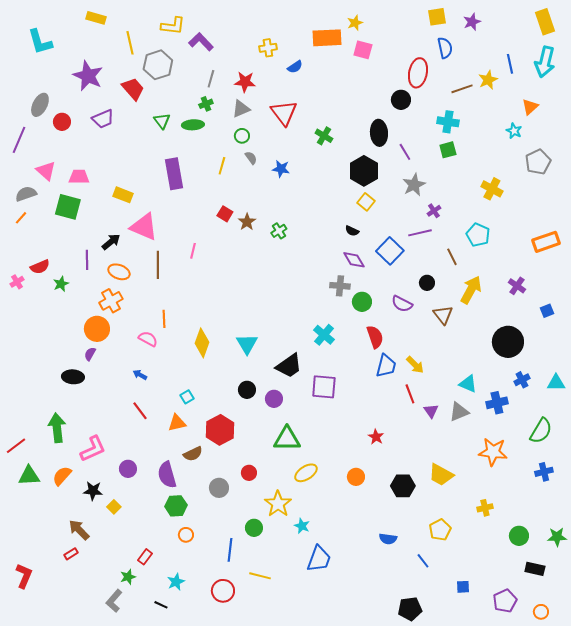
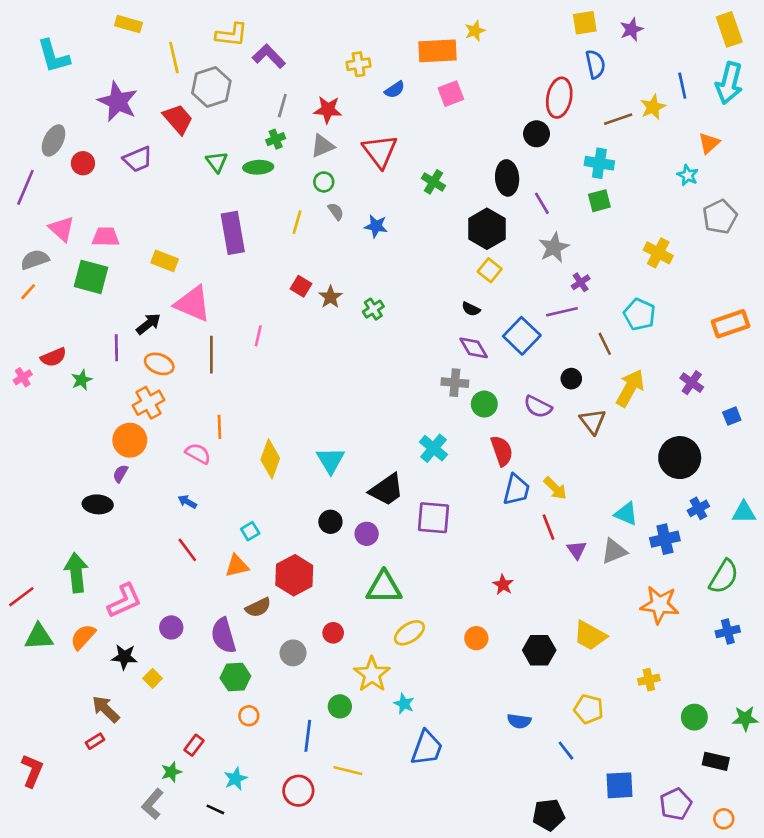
pink square: (363, 50) -> (451, 94), moved, turned -36
yellow pentagon: (440, 530) -> (589, 709), turned -30
blue square: (463, 587) -> (619, 785), size x1.6

